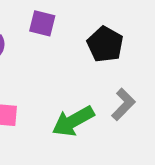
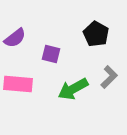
purple square: (42, 23) -> (51, 54), moved

